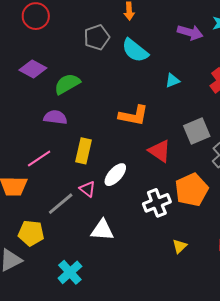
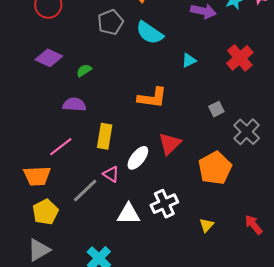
green semicircle: (67, 84) -> (84, 70), size x0.6
gray square: (197, 131) -> (216, 109), size x0.6
red triangle: (160, 151) -> (170, 144), moved, turned 45
white cross: (157, 203) -> (164, 204), moved
yellow pentagon: (31, 233) -> (45, 212), moved, turned -30

